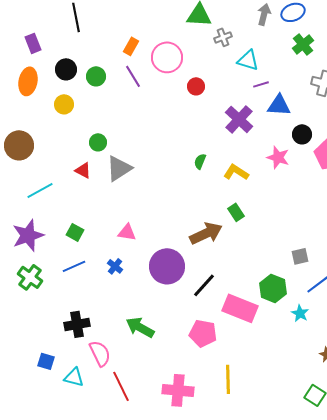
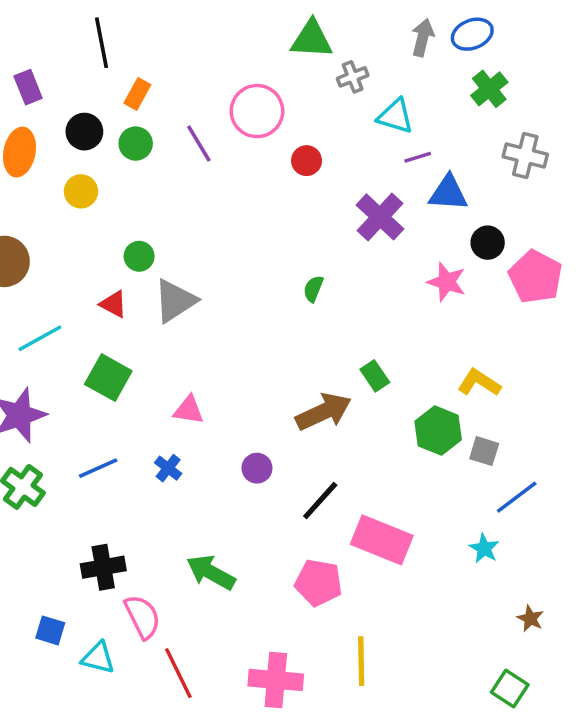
orange rectangle: (131, 46) -> (137, 94), moved
yellow L-shape: (236, 172) -> (479, 383), moved
green square: (75, 232) -> (108, 378), moved, size x1.5
gray square: (300, 256) -> (484, 451), turned 30
purple circle: (167, 266) -> (257, 468), size x0.5
green hexagon: (273, 288) -> (438, 431), moved

